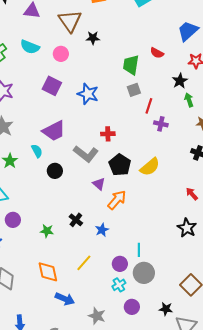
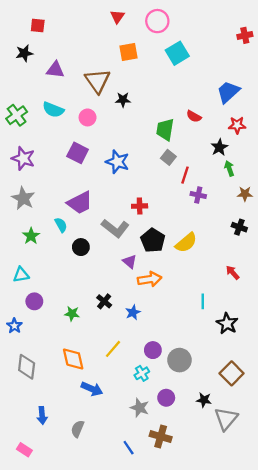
gray square: (134, 90) -> (168, 157), turned -32
orange arrow: (117, 200) -> (150, 279), turned 40
black star: (187, 228) -> (227, 324), moved
cyan line: (139, 250) -> (203, 301), moved
cyan cross: (119, 285) -> (142, 373), moved
gray star: (97, 316) -> (140, 408), moved

